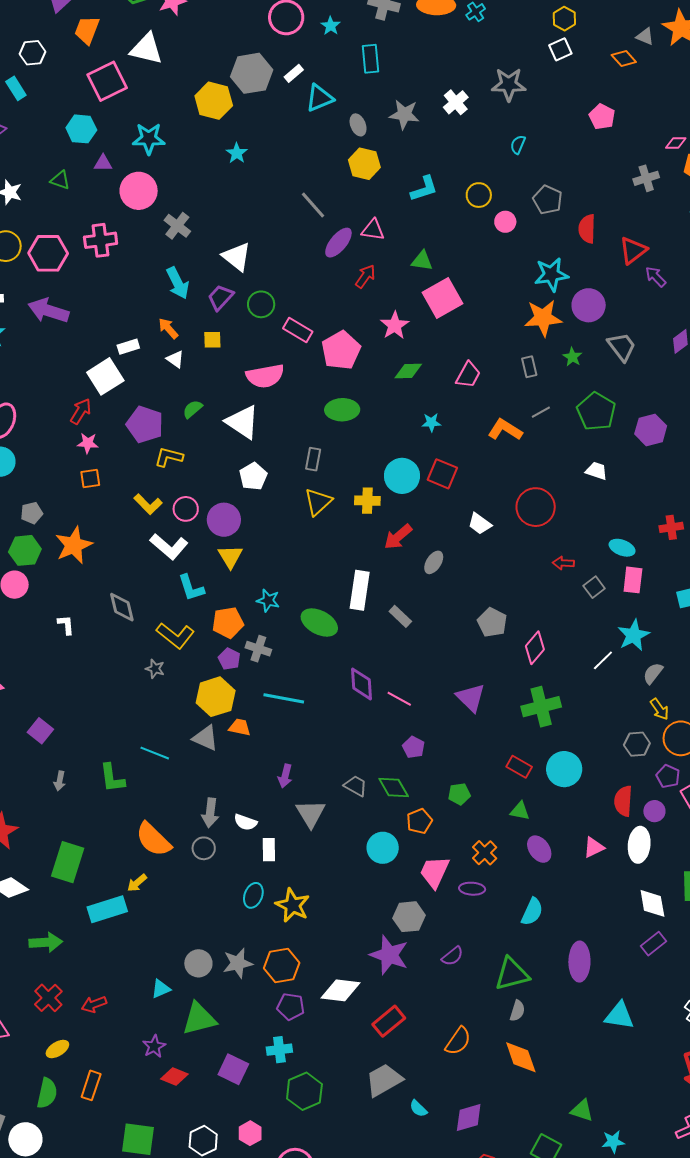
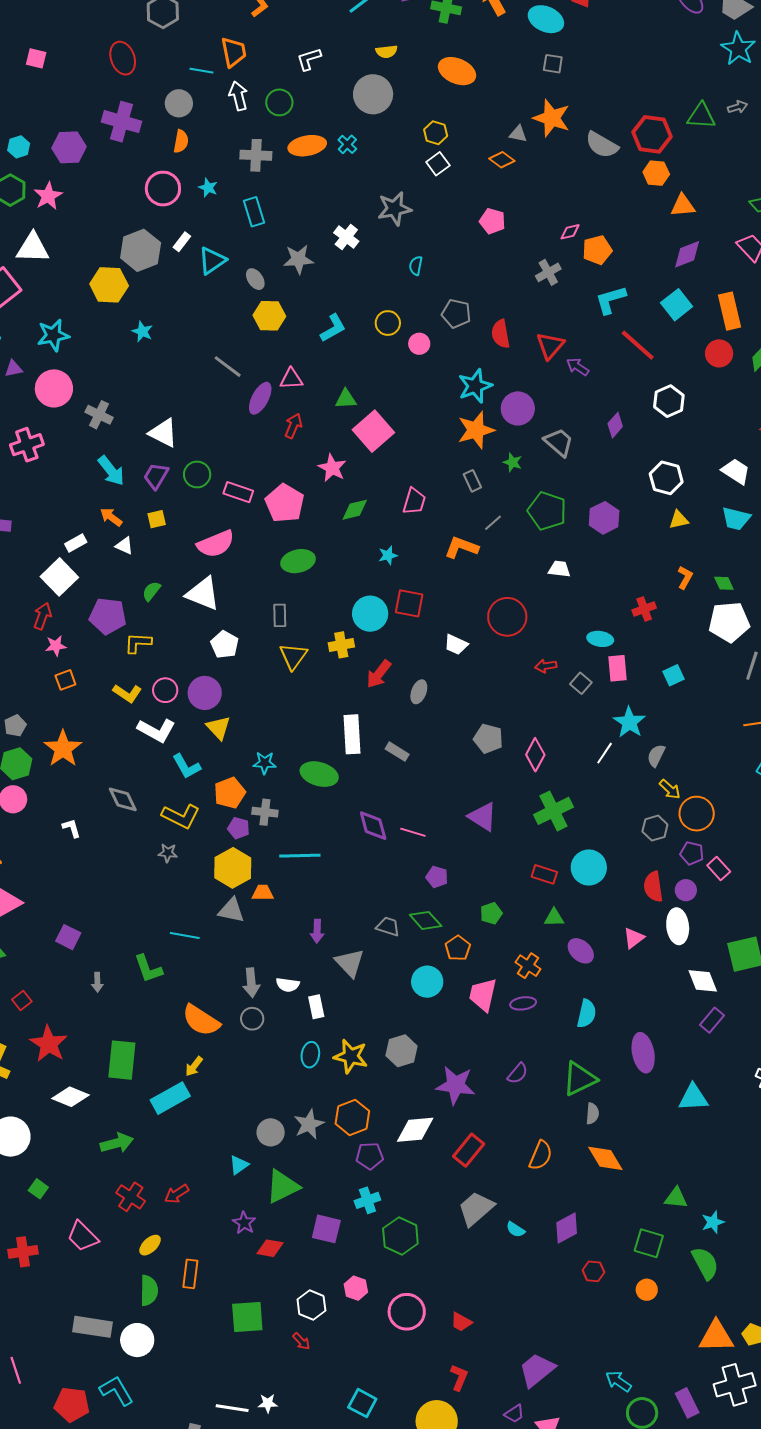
gray hexagon: (409, 917) -> (402, 1051), moved

